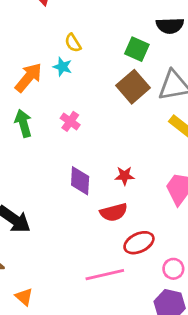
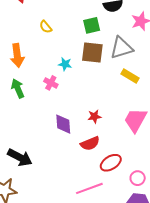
green square: (137, 49) -> (92, 25), turned -30
cyan star: (62, 67) -> (65, 64), moved
orange arrow: (28, 77) -> (17, 55), turned 140
brown square: (133, 87) -> (92, 52), turned -35

